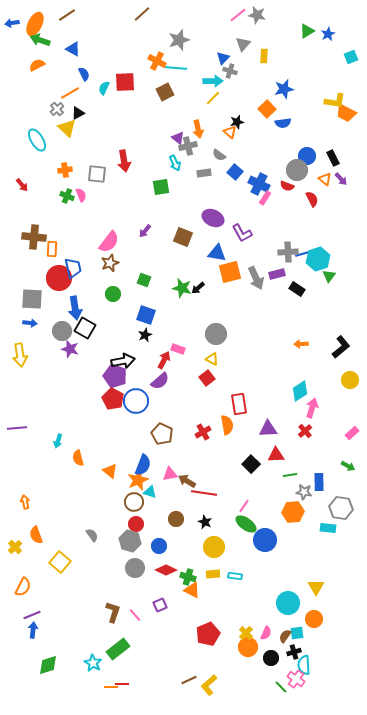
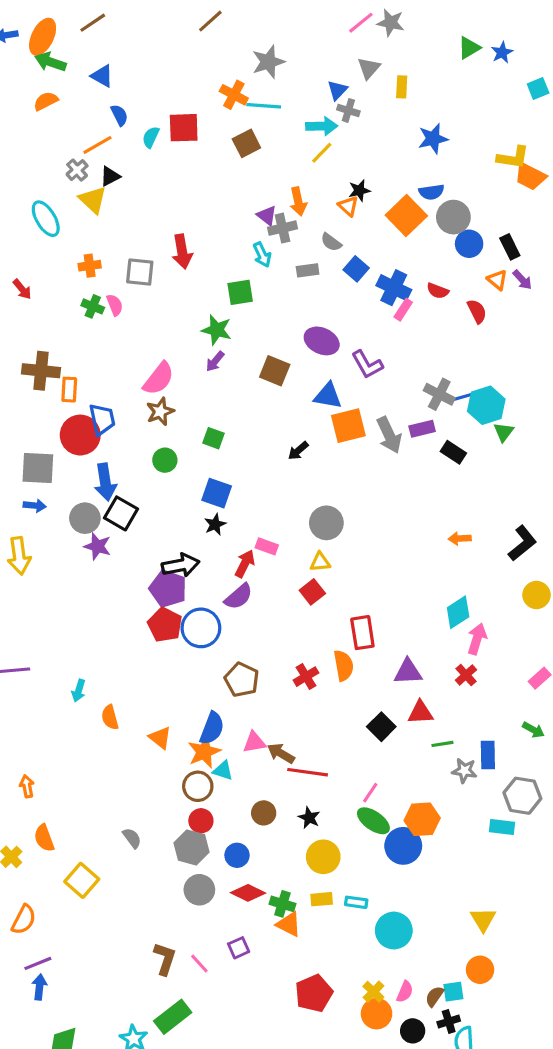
orange square: (267, 109) -> (406, 216), moved, size x1.4
gray circle: (297, 170) -> (453, 217), moved
gray cross: (288, 252) -> (439, 394), turned 30
green star: (182, 288) -> (217, 330), moved
yellow triangle: (212, 359) -> (320, 562), turned -32
orange hexagon: (293, 512) -> (422, 819), moved
cyan circle: (288, 603) -> (394, 931), moved

